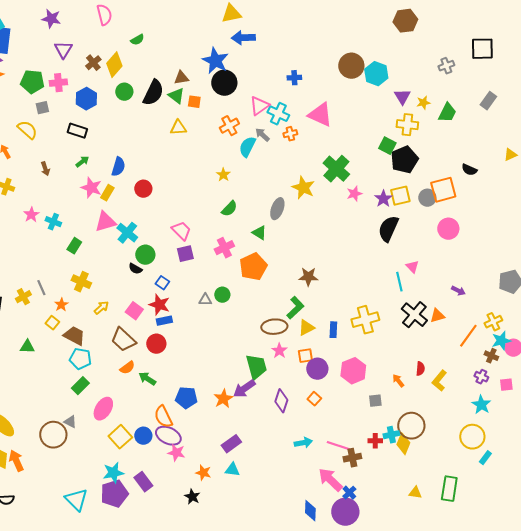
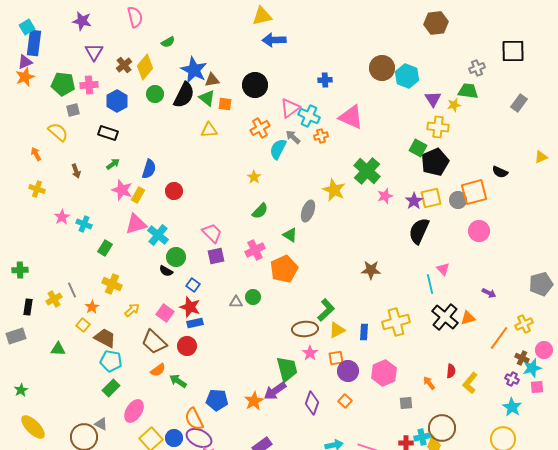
blue star: (215, 61) -> (194, 70), moved
green trapezoid: (447, 113) -> (468, 91), moved, turned -110
brown star: (308, 277) -> (371, 270), moved
cyan star: (501, 341) -> (532, 368), moved

